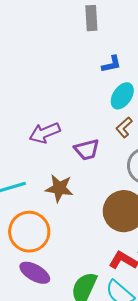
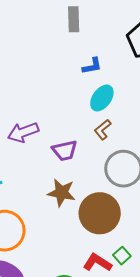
brown star: (59, 188) -> (62, 193), moved

